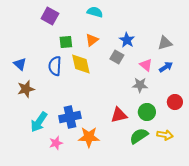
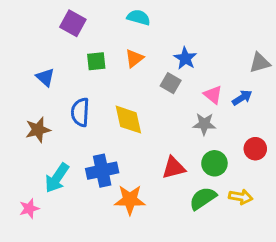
gray triangle: (165, 43) -> (260, 63), moved
blue triangle: (20, 64) -> (45, 77), moved
yellow diamond: (81, 64) -> (128, 120), moved
blue semicircle: (55, 66) -> (80, 112), moved
pink star: (56, 143) -> (29, 209), moved

